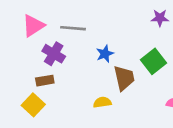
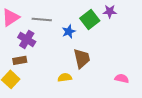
blue star: (105, 54) -> (69, 31), moved
green square: (154, 61) -> (90, 19), moved

